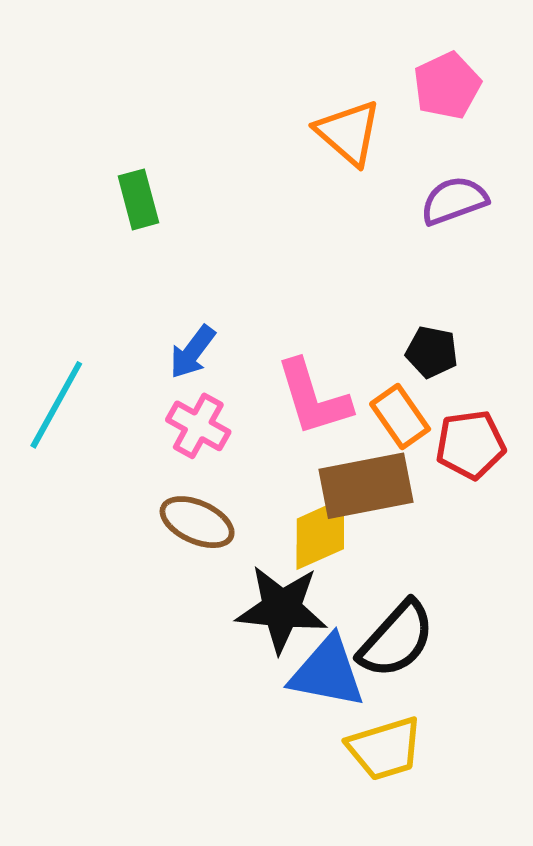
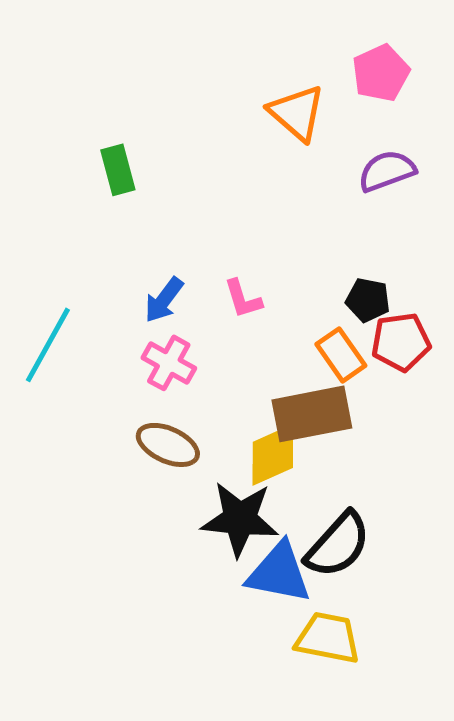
pink L-shape: (313, 398) -> (243, 299), moved, size x0.6
red pentagon: (470, 445) -> (401, 342), moved
yellow trapezoid: (385, 749) -> (328, 638), turned -152

